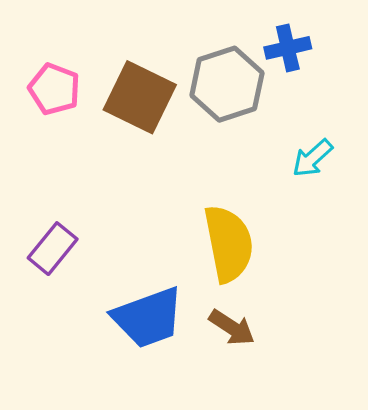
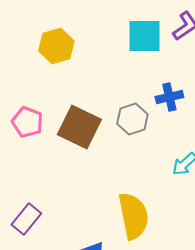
gray hexagon: (227, 84) -> (132, 119), size x0.7

